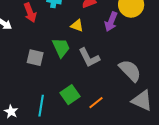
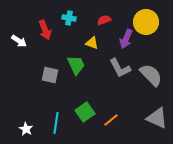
gray L-shape: (89, 58) -> (120, 68), moved
gray semicircle: (130, 71) -> (151, 75), moved

